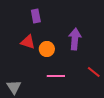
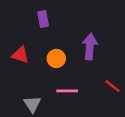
red triangle: (28, 42) -> (20, 55), moved
gray triangle: (14, 87) -> (32, 104), moved

